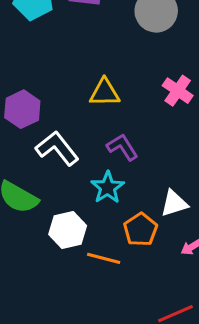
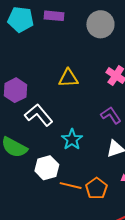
purple L-shape: (122, 147) -> (111, 115), moved
orange pentagon: (141, 230) -> (96, 188), moved

